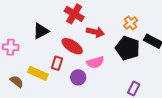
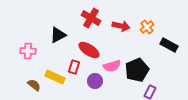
red arrow: (95, 32) -> (121, 26), moved
black pentagon: (128, 48) -> (137, 70), moved, turned 30

